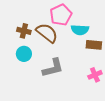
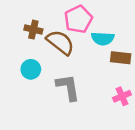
brown cross: (24, 31) -> (33, 30), moved
gray L-shape: (53, 68) -> (68, 87), turned -85

